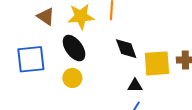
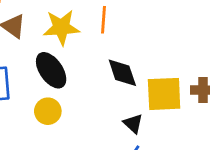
black triangle: (135, 86) -> (133, 124), turned 42

